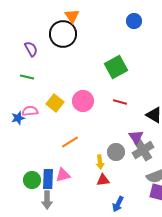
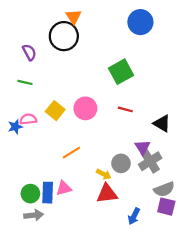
blue circle: (134, 21) -> (140, 22), size x1.5
yellow arrow: (100, 162) -> (104, 174), turned -56
red triangle: (103, 180) -> (107, 194), size x1.5
gray arrow: (47, 200) -> (34, 215), moved, turned -96
blue arrow: (118, 204) -> (134, 216), moved

